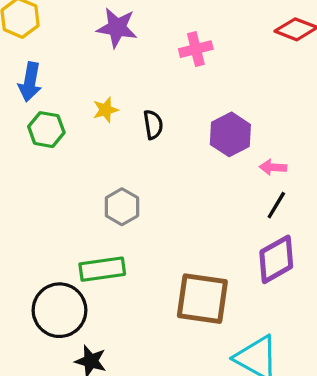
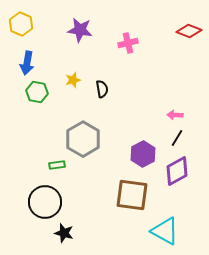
purple hexagon: (230, 134) -> (143, 154), moved
gray hexagon: (122, 207) -> (83, 139), size x1.6
green rectangle: (102, 269) -> (57, 165), moved, size x0.6

